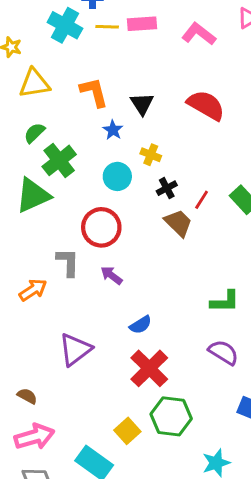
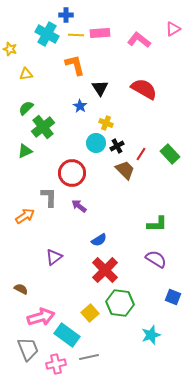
yellow triangle: (34, 83) -> (26, 74), size x0.6
orange L-shape: (94, 92) -> (75, 65), moved
cyan circle: (117, 176) -> (96, 143), moved
green triangle: (33, 195) -> (25, 151), size x0.6
purple triangle: (75, 349) -> (54, 257), size x0.7
pink arrow: (34, 437) -> (41, 317), moved

